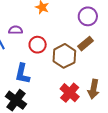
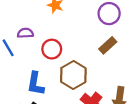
brown hexagon: (64, 56) -> (73, 75), moved

